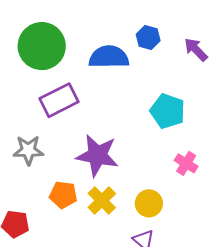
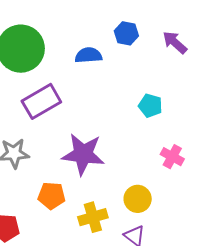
blue semicircle: (109, 57) -> (88, 55), size x0.7
cyan pentagon: (168, 111) -> (150, 106), size x0.7
yellow cross: (102, 200) -> (93, 217), moved, turned 32

